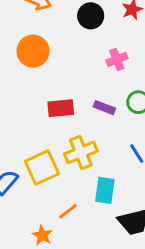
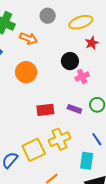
black circle: (91, 16) -> (70, 61), moved
cyan rectangle: (105, 190) -> (87, 161), moved

